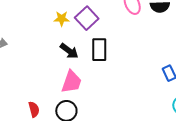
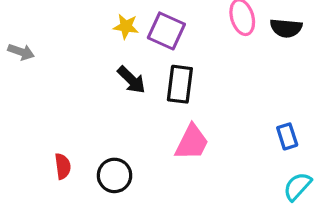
purple square: (87, 18) -> (166, 31), turned -30
pink trapezoid: (71, 82) -> (192, 142), moved

